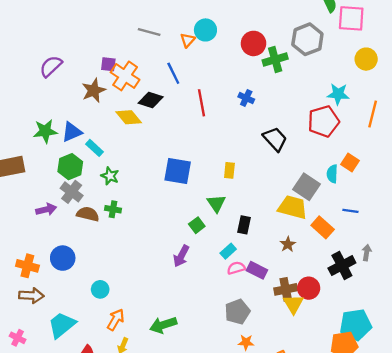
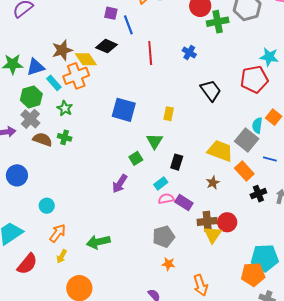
purple square: (108, 64) -> (111, 13), moved
orange cross: (125, 76) -> (76, 76), moved, turned 30
brown star: (94, 90) -> (62, 50), moved
gray square: (306, 187) -> (247, 140), moved
black cross: (342, 266) -> (258, 194), moved, size x0.7

